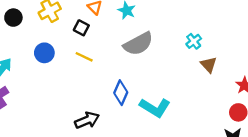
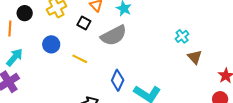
gray semicircle: (138, 44) -> (114, 36), moved
yellow line: (84, 57) -> (80, 59), moved

